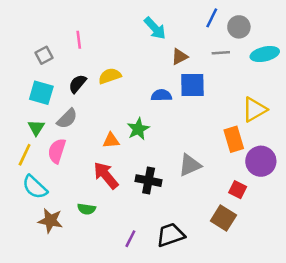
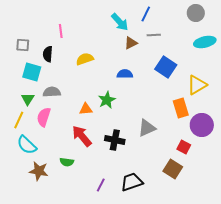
blue line: (212, 18) -> (146, 14), moved
gray circle: (239, 27) -> (196, 13), moved
gray line: (221, 53) -> (154, 35), moved
gray square: (44, 55) -> (23, 45), moved, turned 32
brown triangle: (180, 57) -> (131, 43), moved
black semicircle: (77, 84) -> (48, 54), moved, turned -35
blue square: (192, 85) -> (166, 67), moved, turned 35
gray semicircle: (67, 119) -> (52, 92), turned -138

